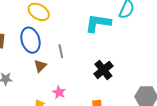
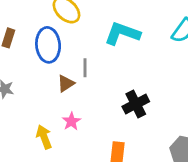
cyan L-shape: (98, 23) -> (122, 33), moved
brown triangle: (40, 66) -> (66, 83), moved

